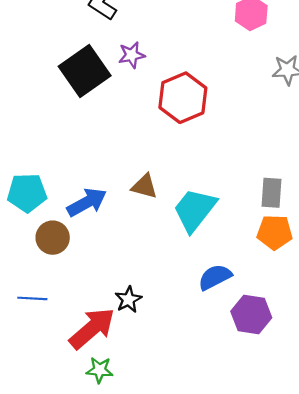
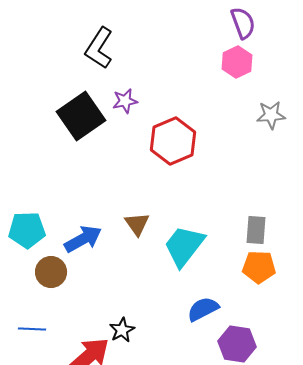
brown triangle: (144, 186) -> (137, 224), turned 40

